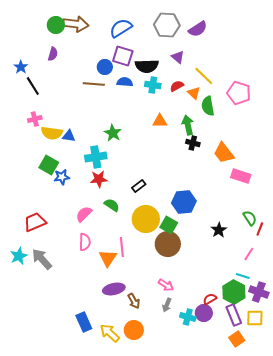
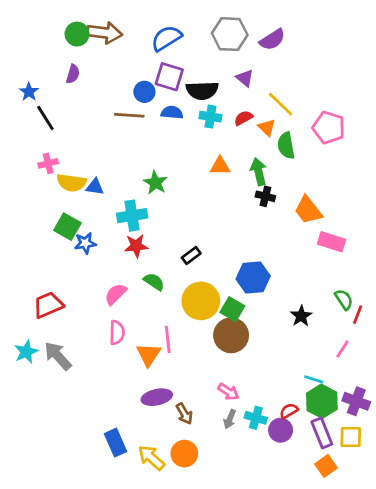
cyan line: (243, 276) -> (314, 379), moved
cyan cross: (188, 317) -> (256, 418), moved

